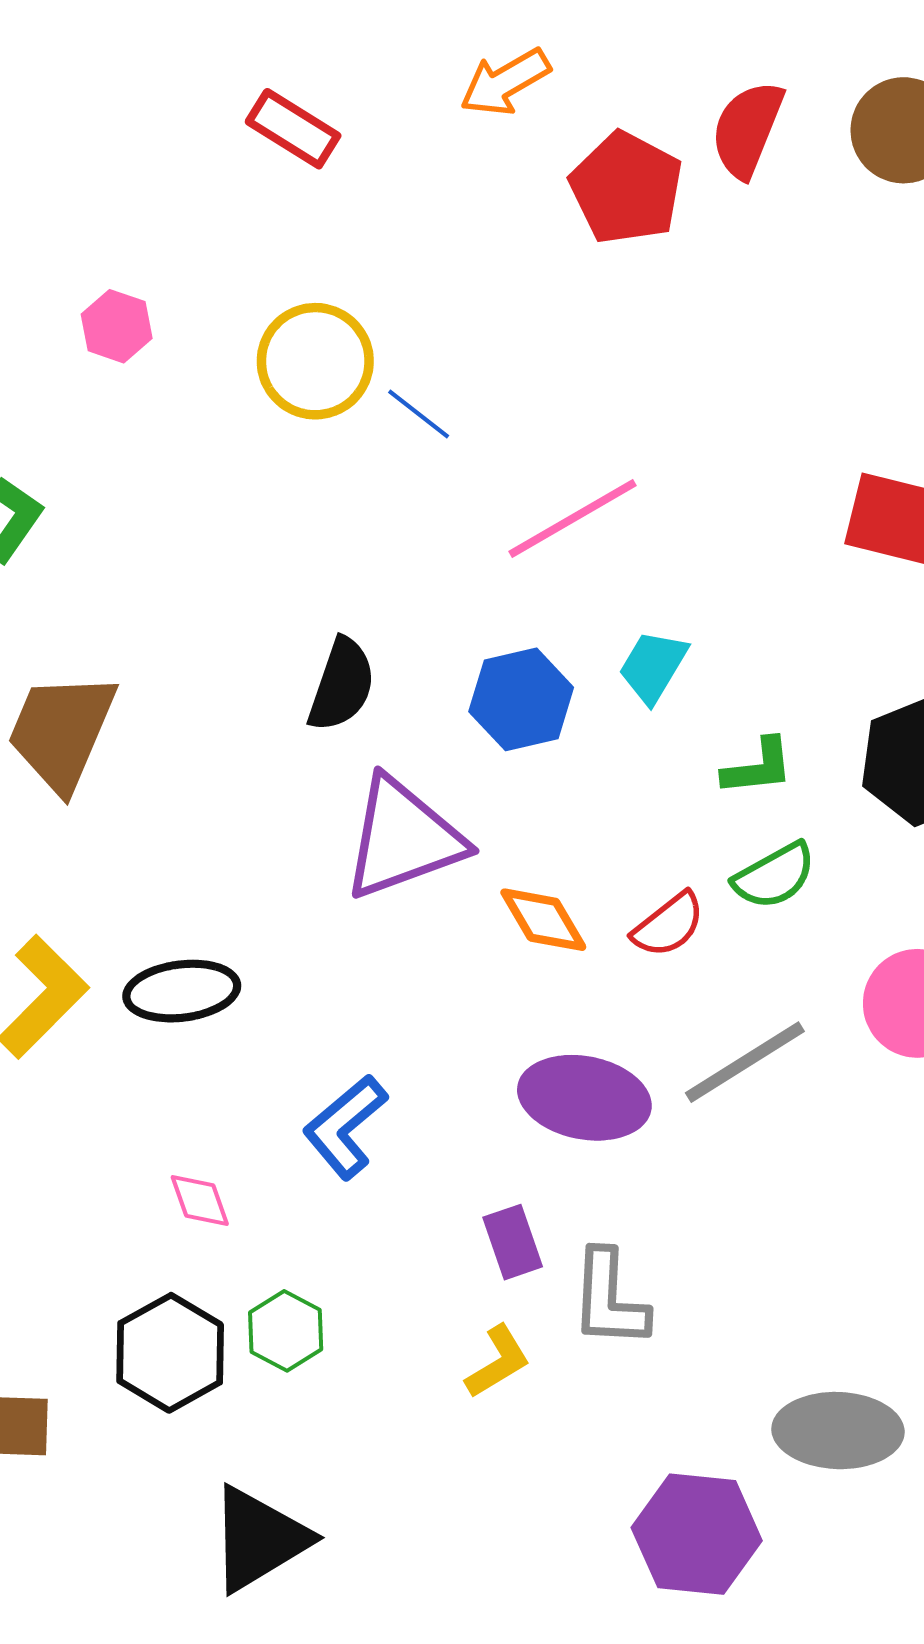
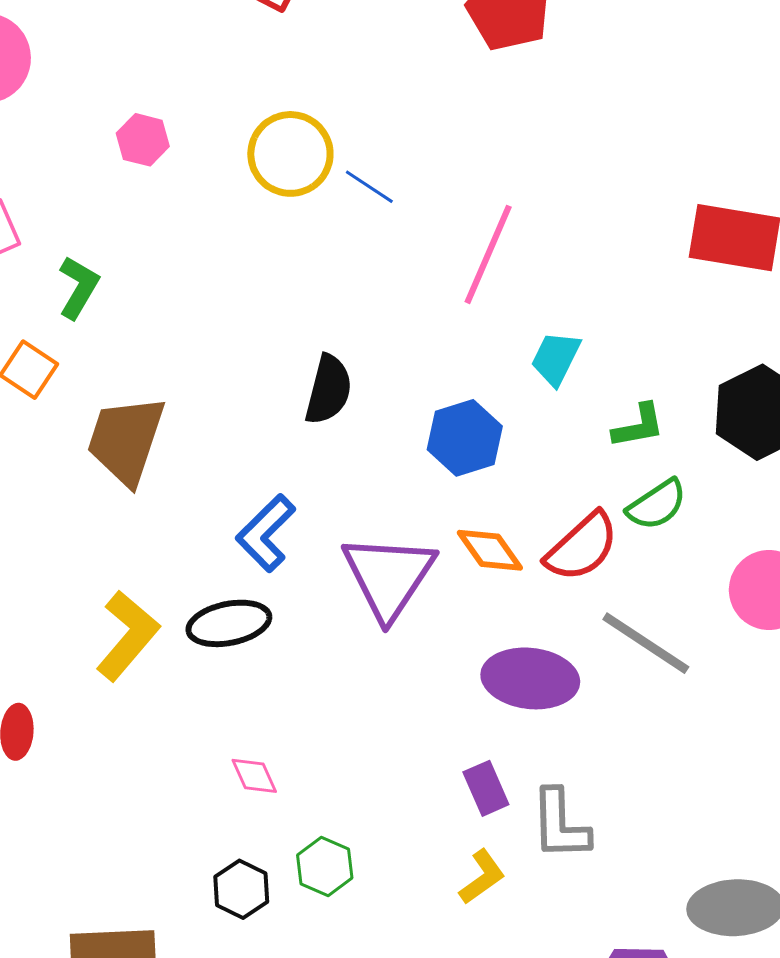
pink line: (573, 518) -> (488, 254), turned -32
blue hexagon: (521, 699) -> (465, 438), moved
purple triangle: (403, 838) -> (389, 576), moved, turned -32
red semicircle: (668, 925) -> (582, 547), size x1.4
gray line: (745, 1062) -> (646, 643), turned 70
blue L-shape: (345, 1127) -> (266, 533), moved
black hexagon: (170, 1353) -> (241, 889), size x0.7

